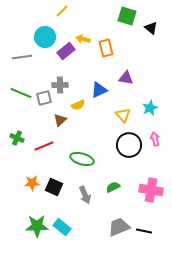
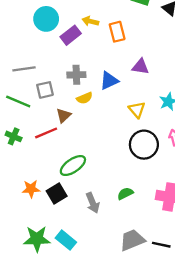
gray line: (22, 57) -> (24, 69), moved
gray cross: (60, 85) -> (76, 75), moved
green line: (21, 93) -> (18, 102), moved
red line: (44, 146) -> (46, 133), moved
green ellipse: (82, 159) -> (73, 166), moved, turned -50
black square: (54, 187) -> (57, 193), turned 36

